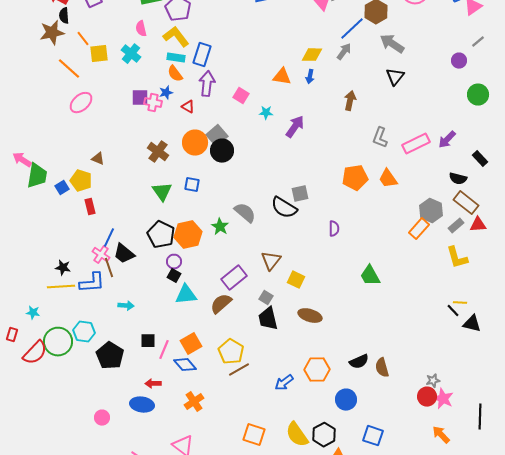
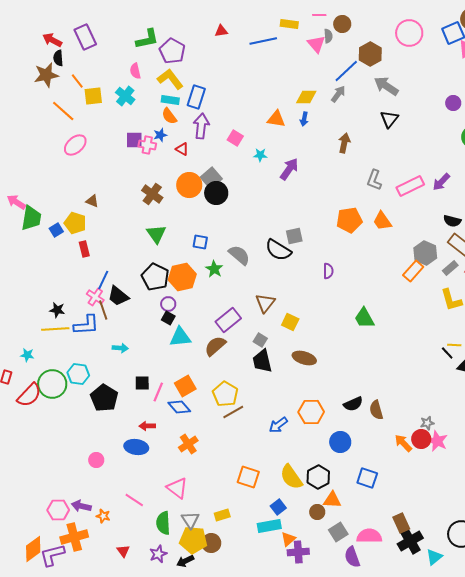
blue square: (192, 185) -> (200, 242), moved
orange arrow: (441, 435) -> (403, 443), moved

